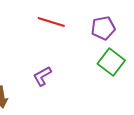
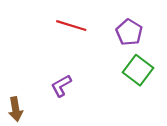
purple pentagon: (103, 28) -> (129, 32), turned -30

